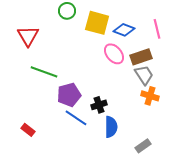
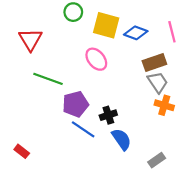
pink ellipse: (114, 54) -> (96, 59), moved
blue semicircle: (111, 127) -> (122, 139), turned -35
red rectangle: (28, 130) -> (22, 151), moved

